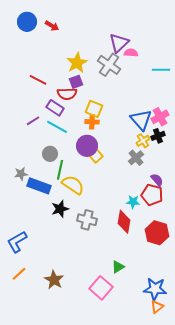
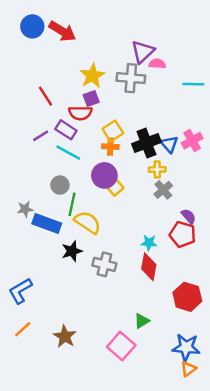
red arrow: (52, 26) -> (62, 31), size x1.6
gray cross: (109, 65) -> (131, 78), turned -30
red line: (38, 80) -> (46, 96), turned 30
yellow square: (94, 109) -> (113, 131), turned 36
blue triangle: (141, 120) -> (169, 144), size x0.7
purple line: (33, 121) -> (41, 136), moved
black cross: (158, 136) -> (146, 143), moved, size x1.6
yellow cross: (143, 141) -> (157, 169), moved, turned 32
cyan star: (133, 202) -> (149, 243), moved
red hexagon: (157, 233) -> (187, 297), moved

